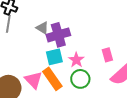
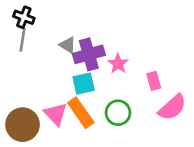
pink star: (76, 60) -> (118, 64), moved

